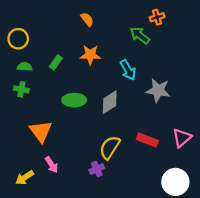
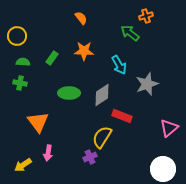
gray star: (158, 90) -> (147, 84), turned -30
red rectangle: (147, 140) -> (122, 116), moved
pink arrow: (52, 165) -> (48, 153), turned 42

